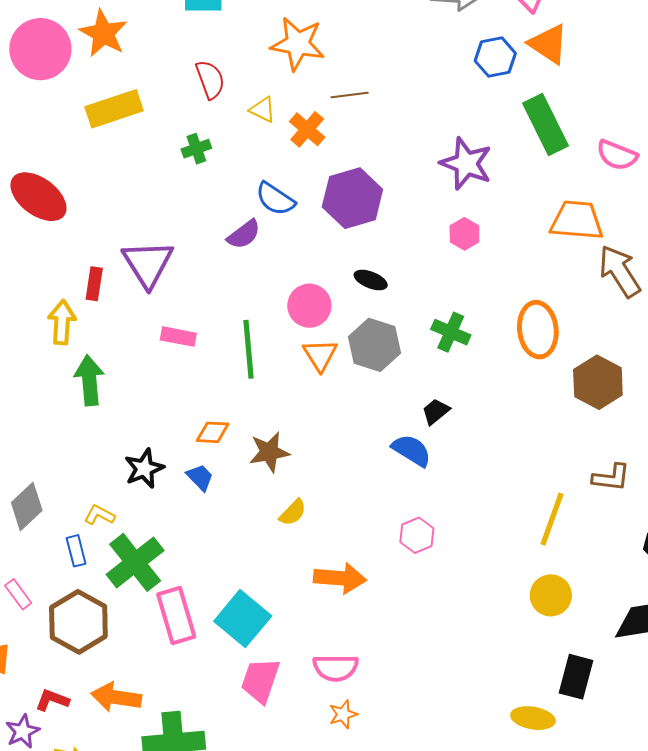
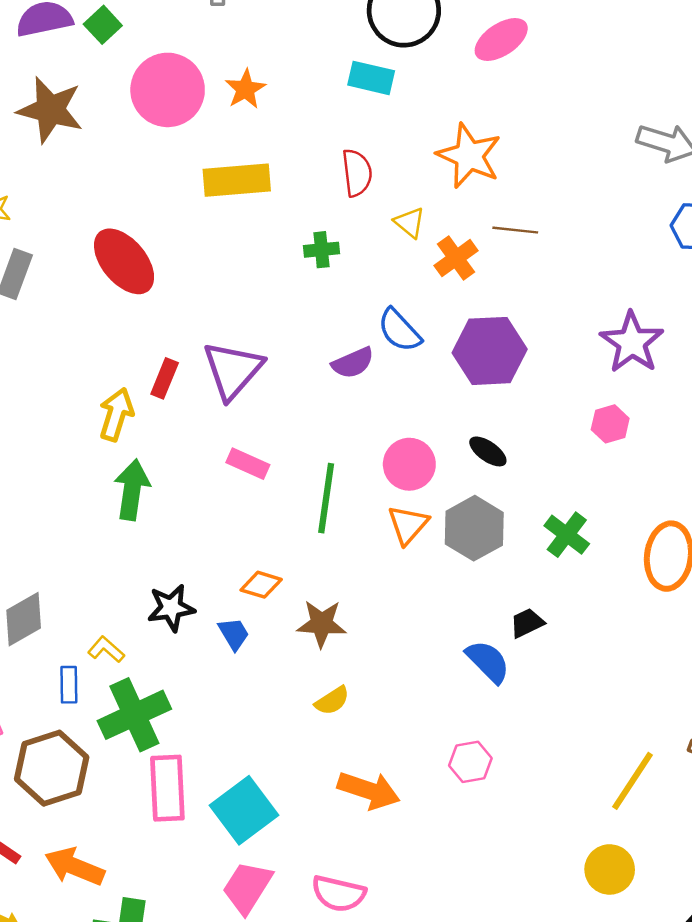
orange star: (103, 33) -> (245, 89), size x0.7

